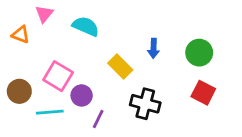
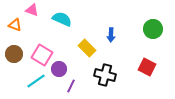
pink triangle: (44, 14) -> (32, 10), turned -48
green circle: (199, 53) -> (153, 29), moved
brown circle: (19, 91) -> (14, 54), moved
cyan line: (50, 112) -> (36, 81), turned -30

